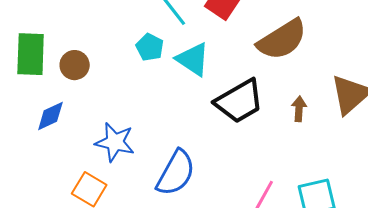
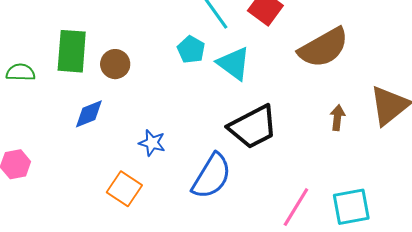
black trapezoid: (239, 101) -> (253, 127), moved
blue star: (115, 142) -> (152, 143), size x0.7

